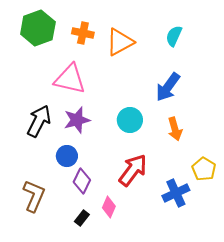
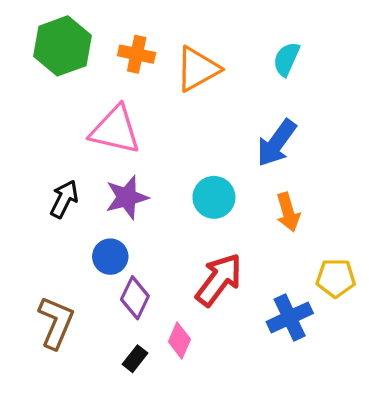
black arrow: (39, 121) -> (64, 199), size x0.7
yellow pentagon: (204, 169) -> (336, 278), turned -30

